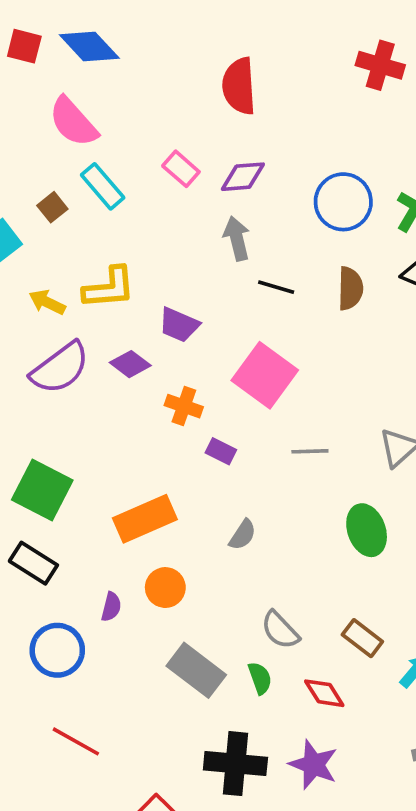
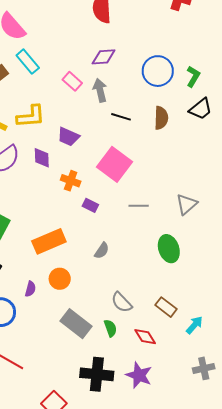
pink rectangle: (181, 169) -> (72, 81), moved
purple diamond: (130, 364) -> (42, 158), turned 50

